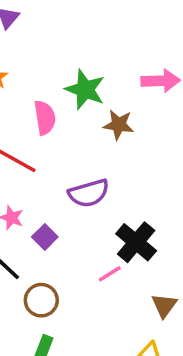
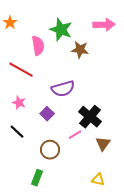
purple square: (45, 237) -> (47, 114), moved
brown circle: (41, 300) -> (50, 150), moved
brown triangle: (164, 305) -> (103, 144), moved

